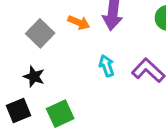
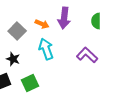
cyan arrow: (107, 66) -> (46, 49), moved, size x1.5

